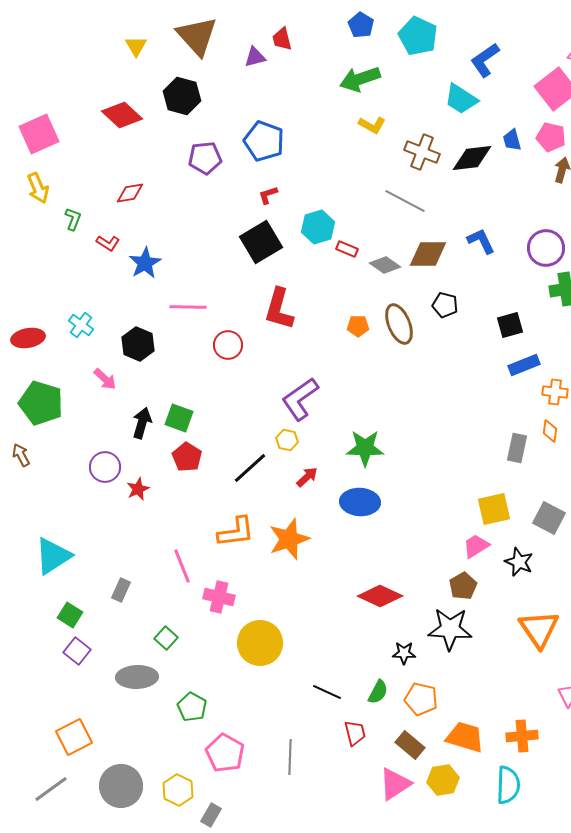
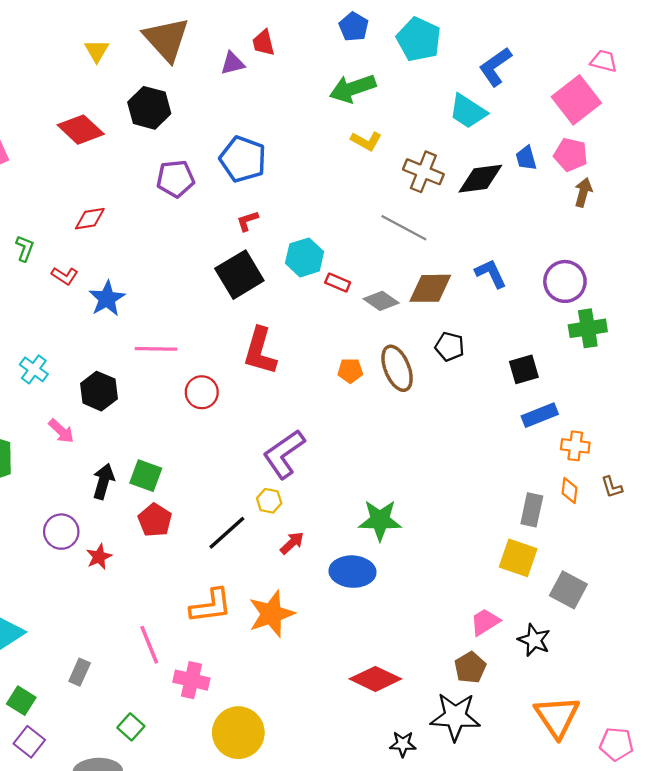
green star: (365, 448) -> (380, 520), moved
yellow square: (494, 509) -> (518, 558), moved, turned 32

